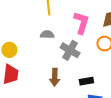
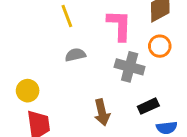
gray cross: (70, 50) -> (130, 67), moved

